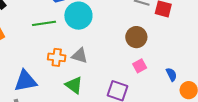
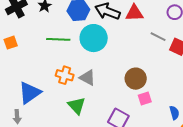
brown circle: (136, 37) -> (136, 79), moved
blue triangle: (25, 81) -> (30, 93), turned -35

